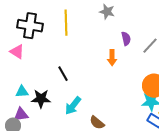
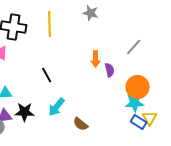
purple semicircle: (126, 39) -> (110, 70), moved
black star: (41, 99) -> (25, 112), moved

